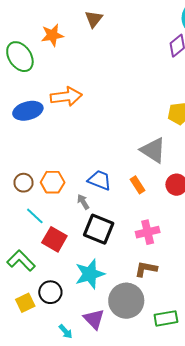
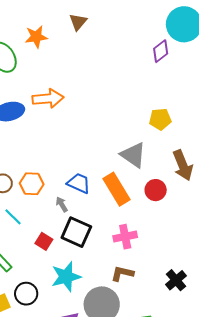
orange rectangle: (137, 185) -> (117, 189), size x1.8
red square: (54, 239) -> (44, 241), moved, size x0.7

